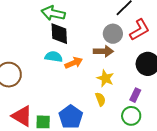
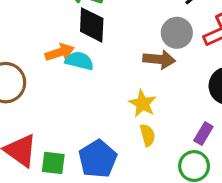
orange arrow: (74, 63) -> (60, 52), moved
yellow star: (105, 78) -> (143, 103), moved

